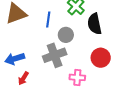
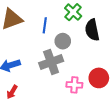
red circle: (101, 58) -> (99, 78), moved
red arrow: (23, 78) -> (12, 92), moved

